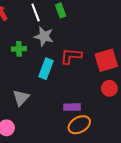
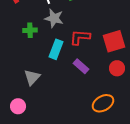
purple rectangle: (72, 107) -> (81, 66), moved, turned 42
orange ellipse: (79, 125) -> (103, 103), moved

